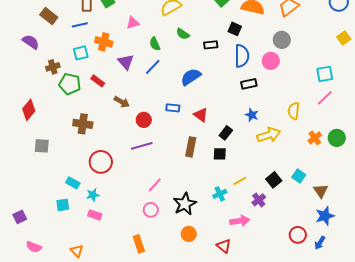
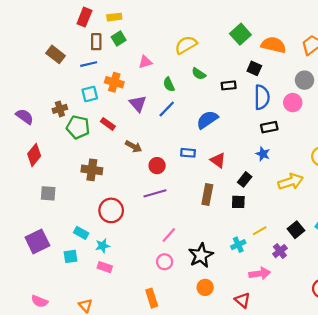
purple semicircle: (31, 42) -> (25, 116), moved
blue star: (252, 115) -> (263, 154), moved
purple square: (20, 217) -> (37, 241), moved, size x1.6

